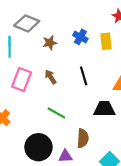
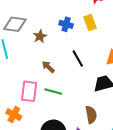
pink rectangle: (22, 80) -> (29, 91), moved
green line: (56, 113) -> (53, 91), moved

